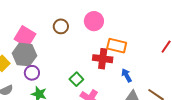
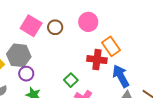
pink square: (25, 36) -> (31, 26), moved
orange rectangle: (117, 46) -> (111, 46), turned 42
blue arrow: (127, 75) -> (121, 76), size x1.6

